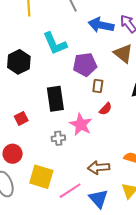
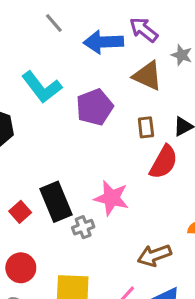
brown rectangle: (98, 86) -> (146, 127), moved
black rectangle: (55, 99) -> (56, 202), moved
red semicircle: (106, 109) -> (164, 162), moved, size x1.6

